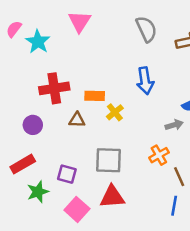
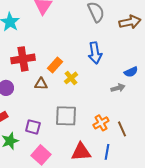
orange rectangle: (95, 96) -> (55, 65), turned -49
orange cross: (159, 155) -> (101, 123), moved
red triangle: (112, 197) -> (81, 152), moved
blue line: (174, 206) -> (107, 152), moved

